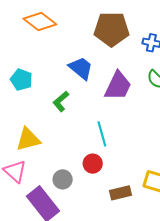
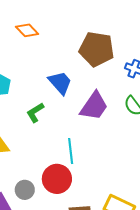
orange diamond: (40, 22) -> (27, 30), size x0.7
red circle: (93, 164) -> (57, 179), size x1.5

